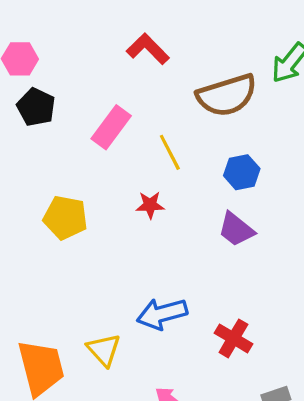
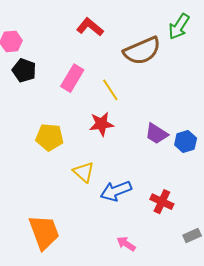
blue hexagon: (242, 172) -> (186, 142), moved
red star: (150, 205) -> (101, 124), size x1.4
yellow triangle: (104, 350) -> (84, 172), moved

